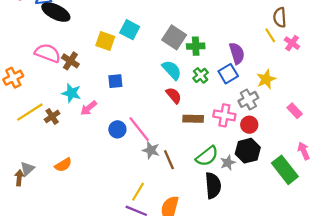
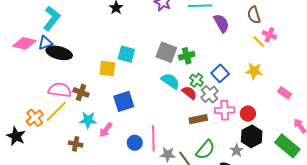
yellow line: (270, 35) -> (259, 42), moved
purple semicircle: (237, 53) -> (221, 23), moved
yellow star: (266, 79) -> (254, 71), turned -30
blue square: (115, 81) -> (124, 101), size x1.5
red semicircle: (174, 95) -> (189, 93), moved
gray cross: (248, 99) -> (209, 94), moved
yellow line: (30, 112) -> (56, 111), moved
brown cross: (52, 116) -> (76, 144), turned -32
pink line: (139, 129) -> (153, 138), turned 50
green semicircle: (207, 156) -> (205, 150), moved

